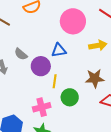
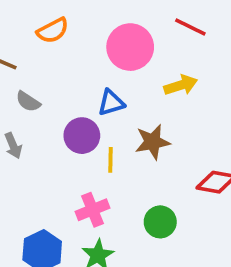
gray semicircle: (21, 54) -> (28, 102), moved
brown star: (95, 78) -> (153, 142), moved
green circle: (70, 97) -> (160, 222), moved

